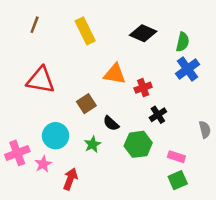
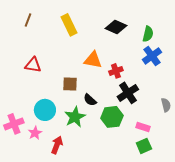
red triangle: (41, 80) -> (33, 65), size x0.7
brown square: (86, 104) -> (70, 84), turned 35
black cross: (158, 115) -> (128, 93), size x1.5
green star: (93, 144) -> (75, 117), size x1.5

